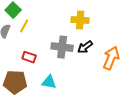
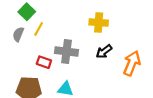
gray cross: (62, 47) -> (66, 51), moved

